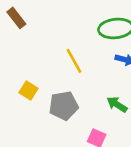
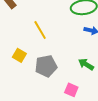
yellow line: (74, 61) -> (40, 30), moved

